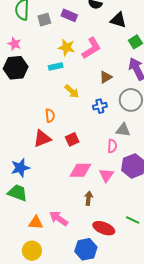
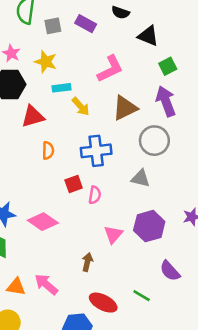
yellow star: (66, 47) -> (46, 62), moved
brown triangle: (106, 77) -> (125, 108), size x1.5
yellow arrow: (72, 91) -> (81, 107), moved
blue cross: (100, 106) -> (96, 151), moved, size x1.6
red triangle: (42, 139) -> (33, 116), moved
pink semicircle: (112, 146) -> (95, 195), moved
pink diamond: (80, 170) -> (43, 222), moved, turned 30

